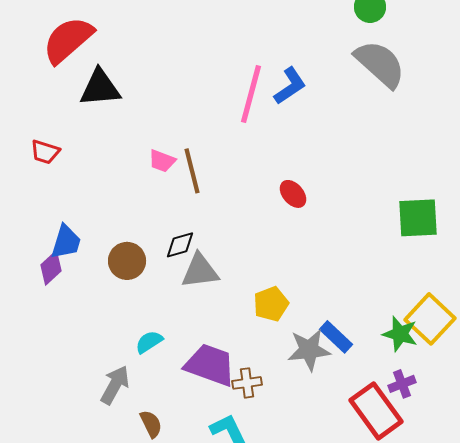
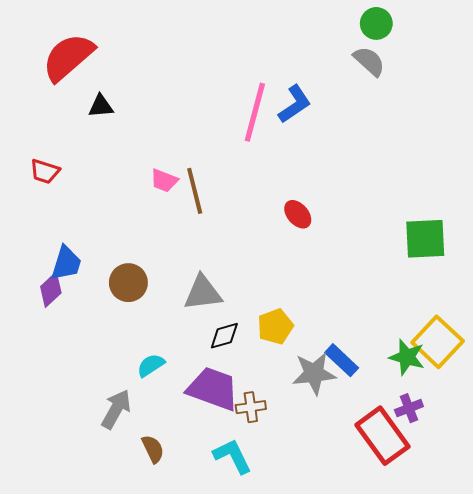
gray semicircle: (380, 64) -> (369, 61), moved, size x0.6
black triangle: (100, 88) -> (101, 106), size x0.6
black diamond: (180, 245) -> (224, 336), moved

